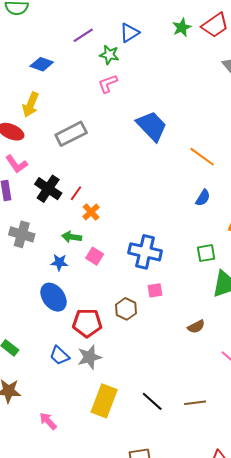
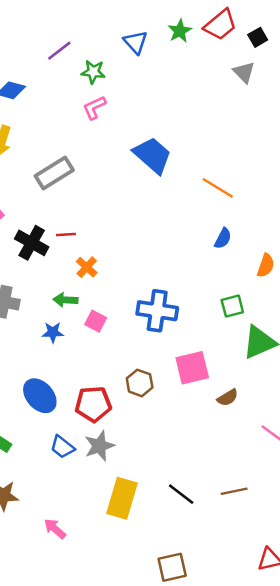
blue triangle: (129, 33) -> (136, 42), moved, turned -35
red line: (76, 193) -> (66, 234), moved, turned 56
pink square: (155, 290) -> (192, 368), moved, size x1.8
blue ellipse: (54, 297) -> (40, 396), moved

